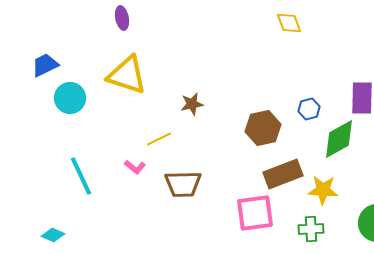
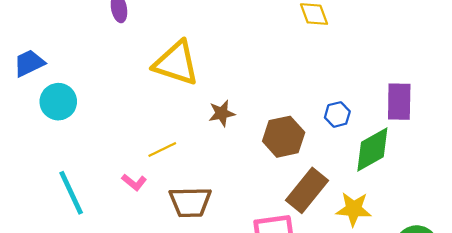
yellow triangle: (127, 75) -> (176, 63), moved
brown star: (192, 104) -> (222, 113), moved
brown rectangle: (283, 174) -> (307, 190), turned -30

